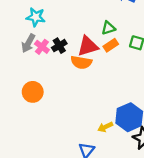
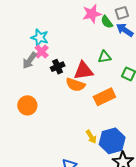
orange rectangle: (111, 45) -> (104, 97), moved, size x1.5
pink cross: (42, 47) -> (42, 52), moved
yellow arrow: (105, 127) -> (91, 137), moved, turned -104

